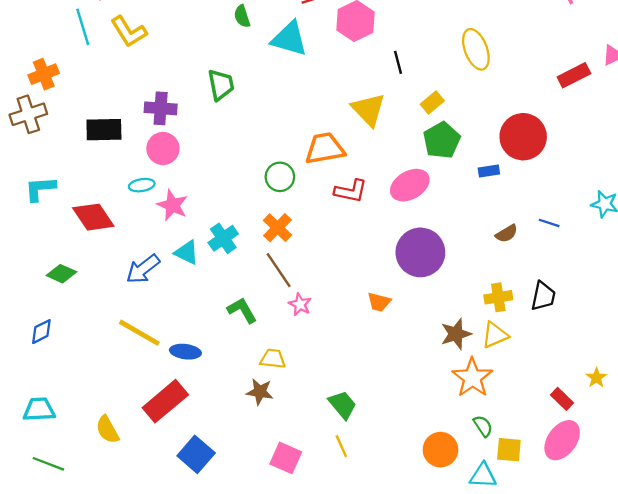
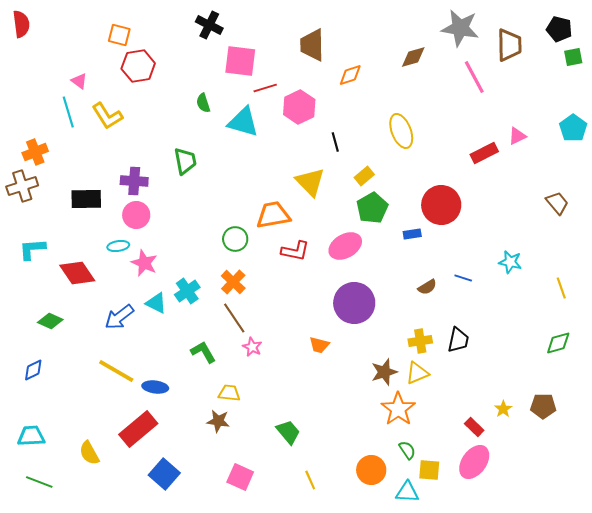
yellow line: (341, 446) -> (310, 480), moved

